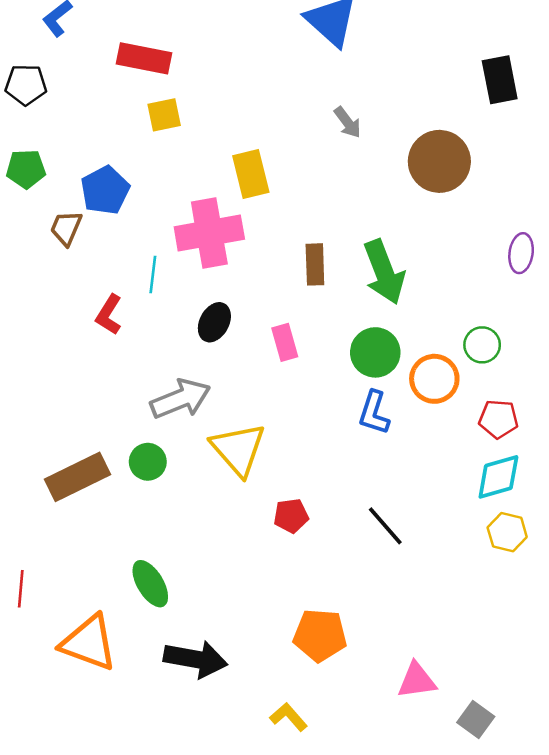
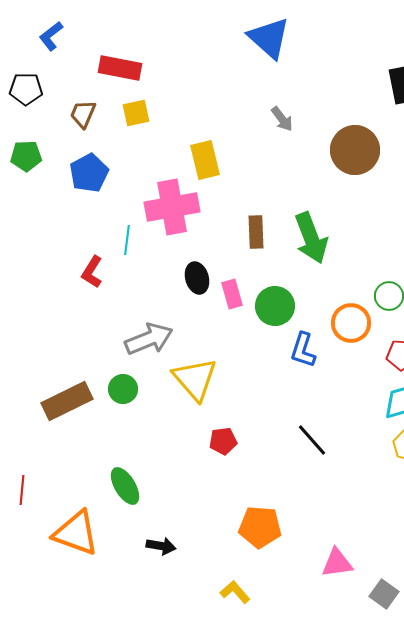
brown trapezoid: (66, 228) -> (83, 114), moved
black ellipse: (214, 322) -> (197, 278), moved, turned -44
green circle: (375, 352) -> (275, 306), moved
red pentagon: (291, 516) -> (223, 441), moved
black arrow: (196, 659) -> (161, 546), size x0.6

